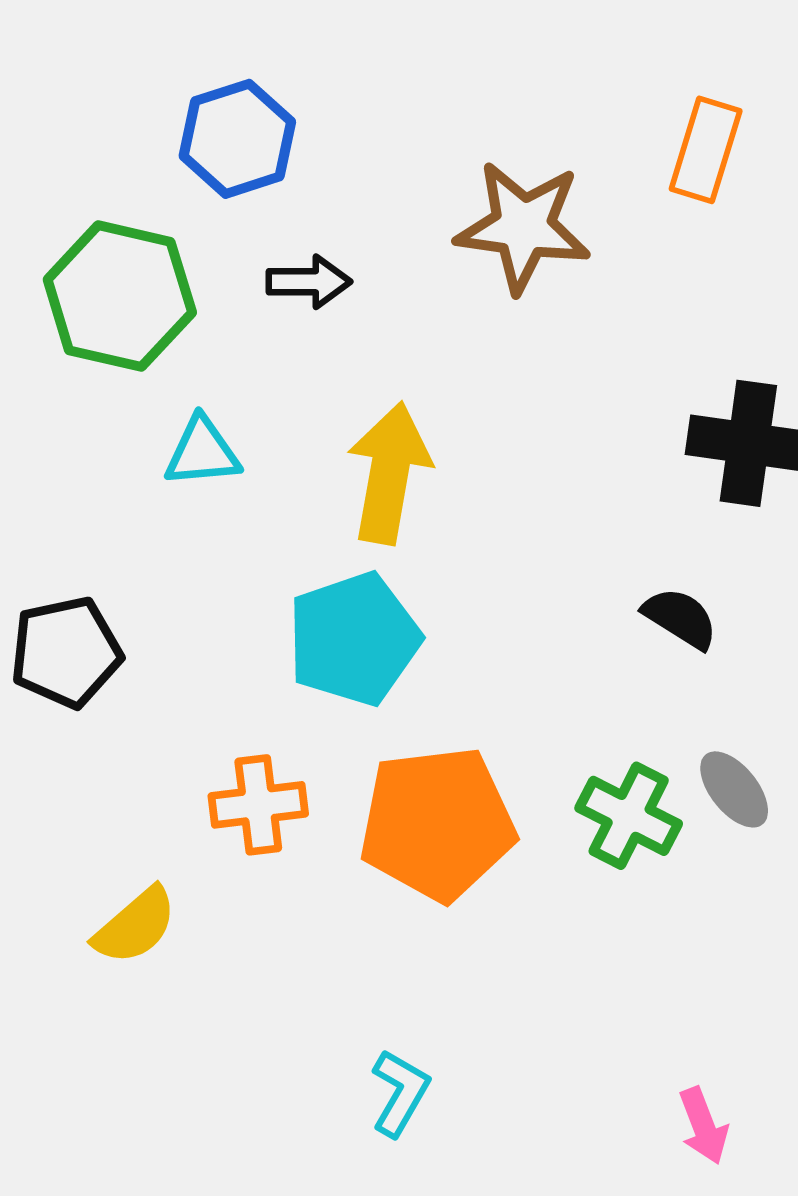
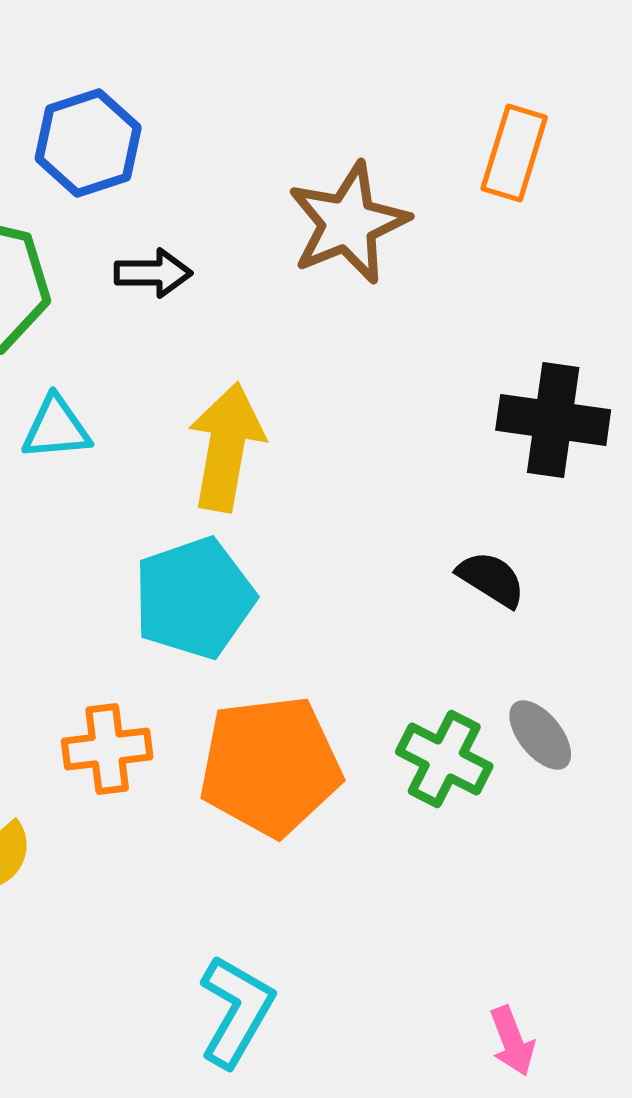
brown star: (523, 227) -> (348, 223), turned -30
cyan L-shape: (400, 1093) -> (236, 1011), size x1.4

